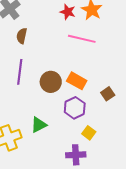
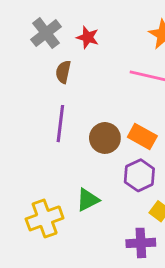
red star: (68, 12) -> (88, 37), moved

